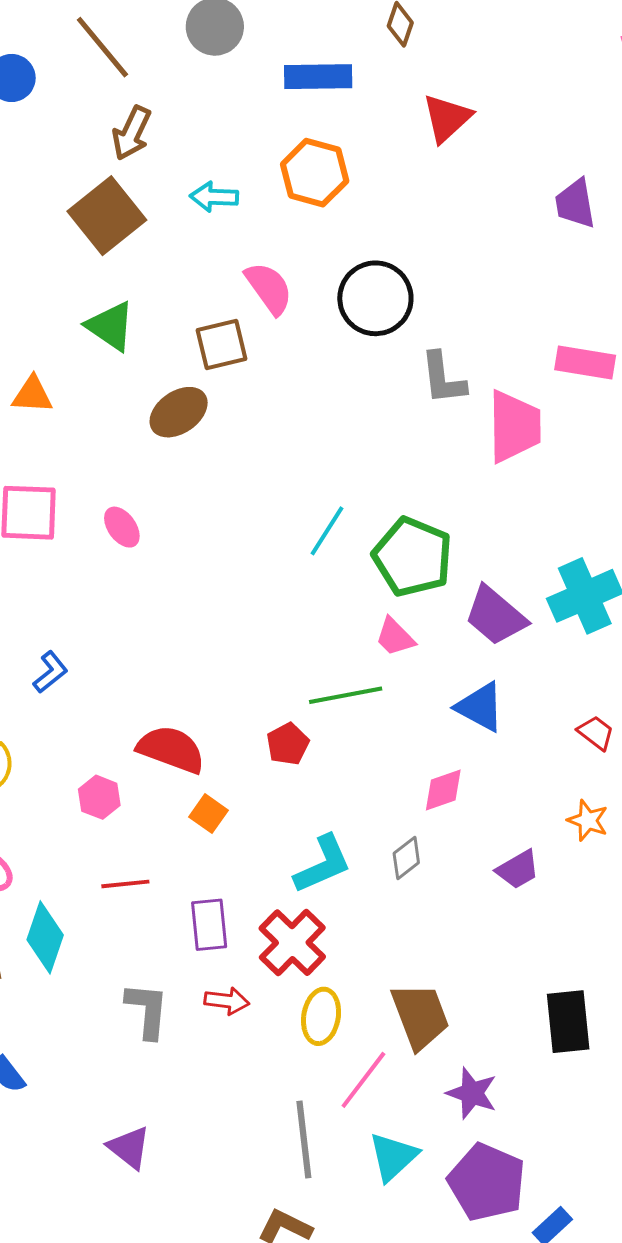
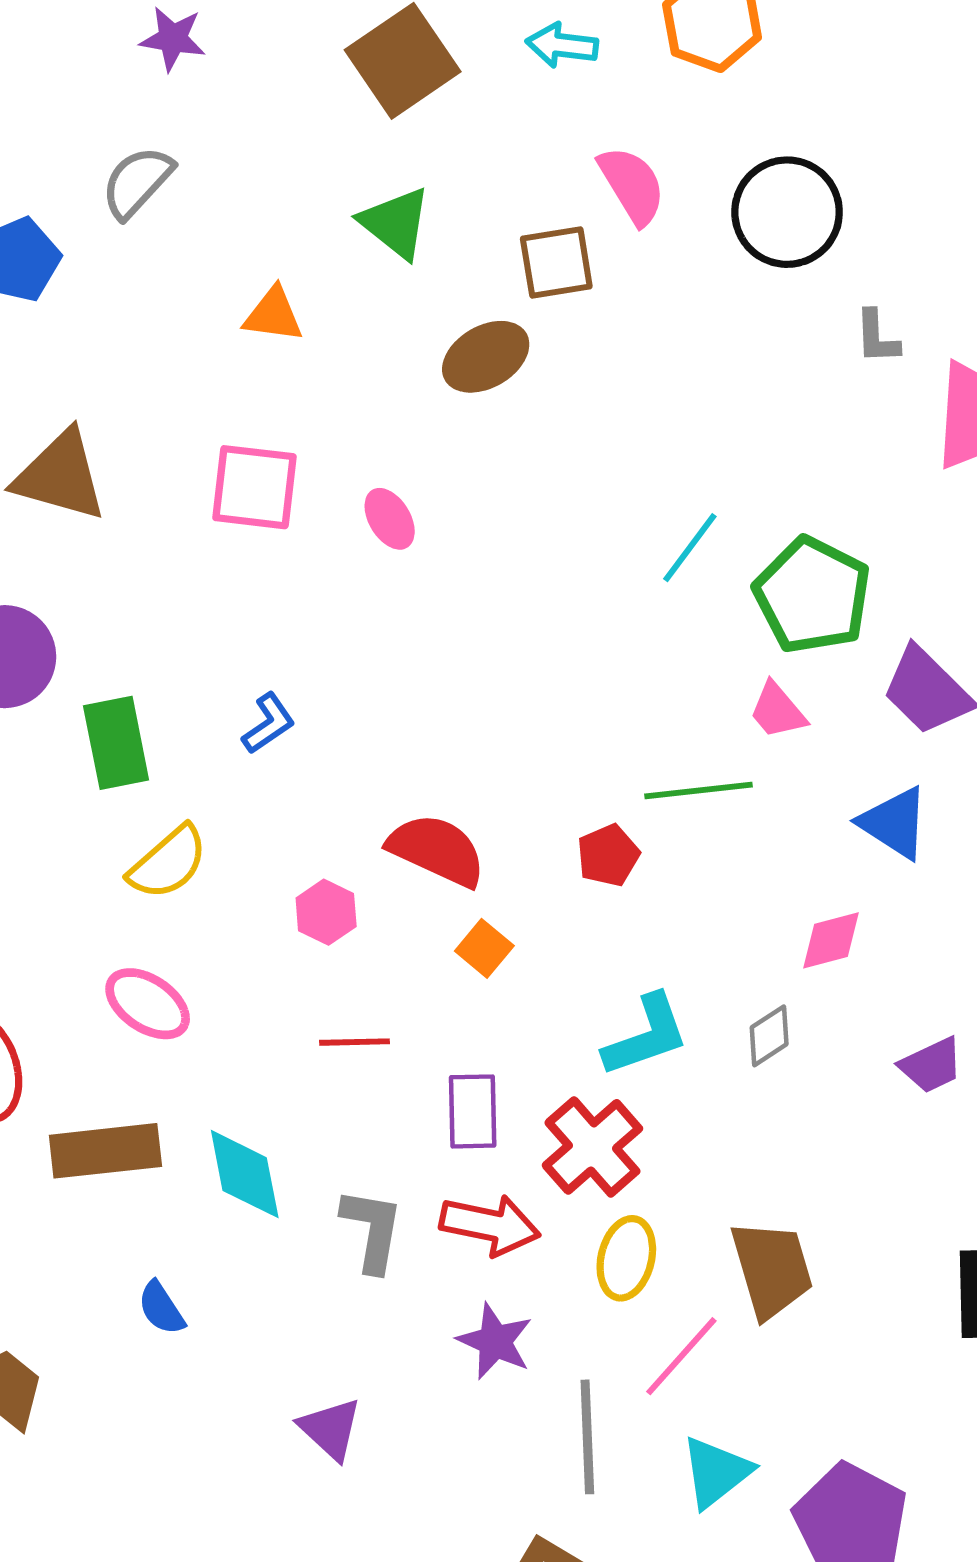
gray L-shape: (443, 378) -> (877, 337), size x0.7
cyan diamond: (45, 937) -> (245, 1174), moved, turned -34
red arrow: (227, 1001) -> (490, 1225), size x1.5
purple star: (472, 1093) -> (495, 1341), moved

